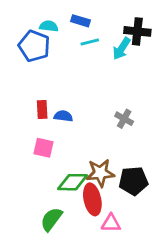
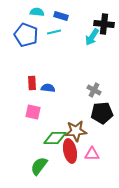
cyan semicircle: (49, 26) -> (37, 12), moved
cyan line: (90, 42) -> (54, 32), moved
black pentagon: (133, 181) -> (102, 113), moved
pink triangle: (111, 223) -> (92, 154), moved

